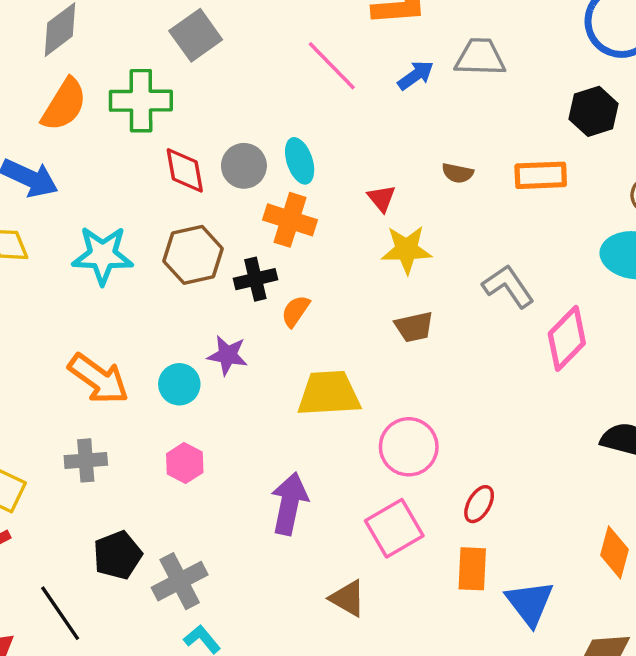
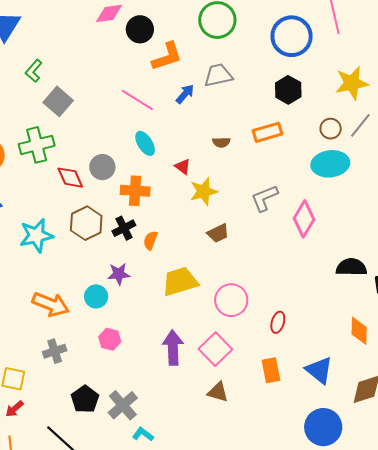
cyan ellipse: (300, 161) -> (145, 143), moved
gray L-shape: (508, 286) -> (265, 198), turned -64
pink square: (394, 528) -> (215, 349), moved
orange rectangle: (472, 569) -> (271, 370), moved

